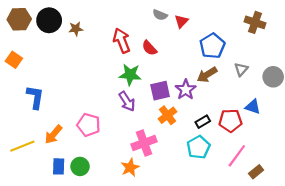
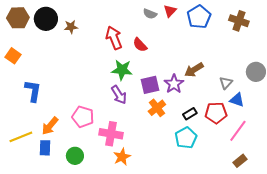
red triangle: (181, 21) -> (170, 11), moved
blue pentagon: (212, 46) -> (199, 17), moved
gray triangle: (241, 69) -> (226, 83), moved
pink cross: (144, 143) -> (111, 134), moved, turned 30
pink line: (237, 156) -> (238, 131), moved
blue rectangle: (59, 166) -> (45, 148), moved

